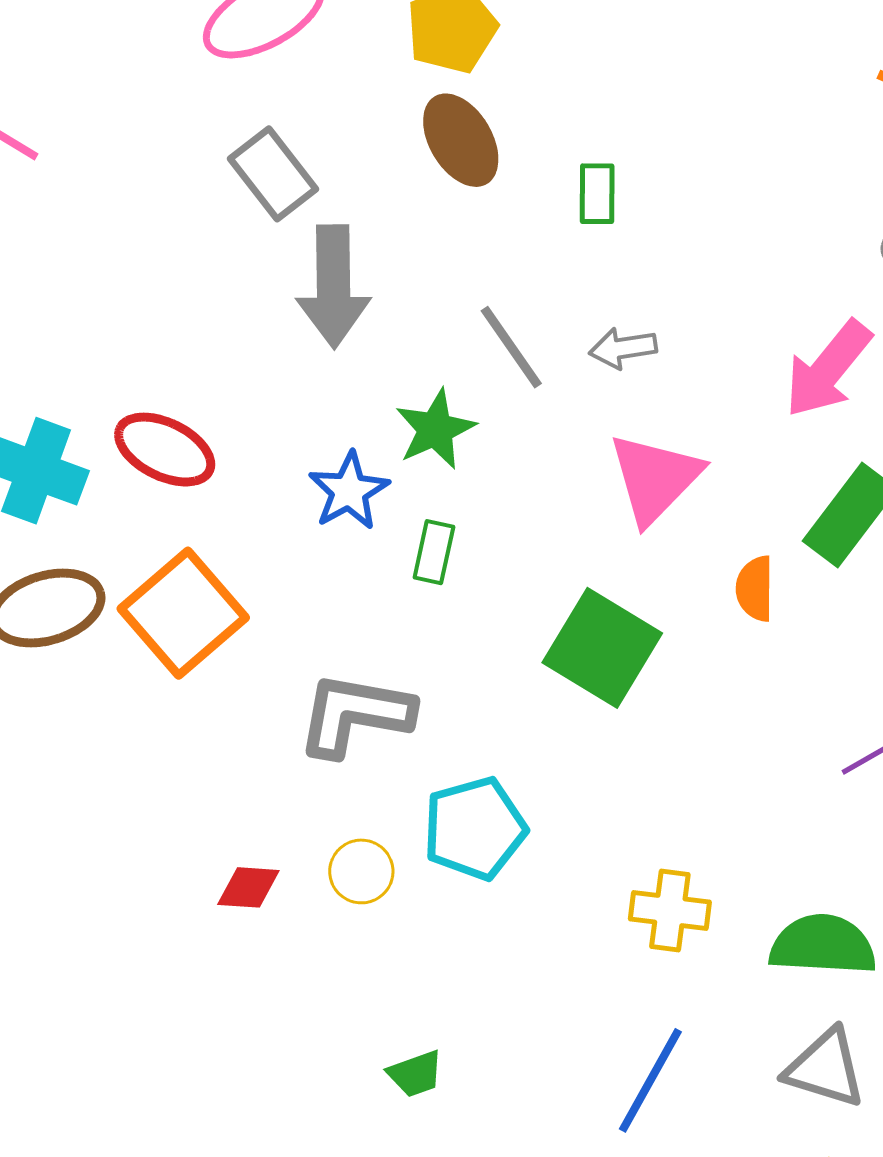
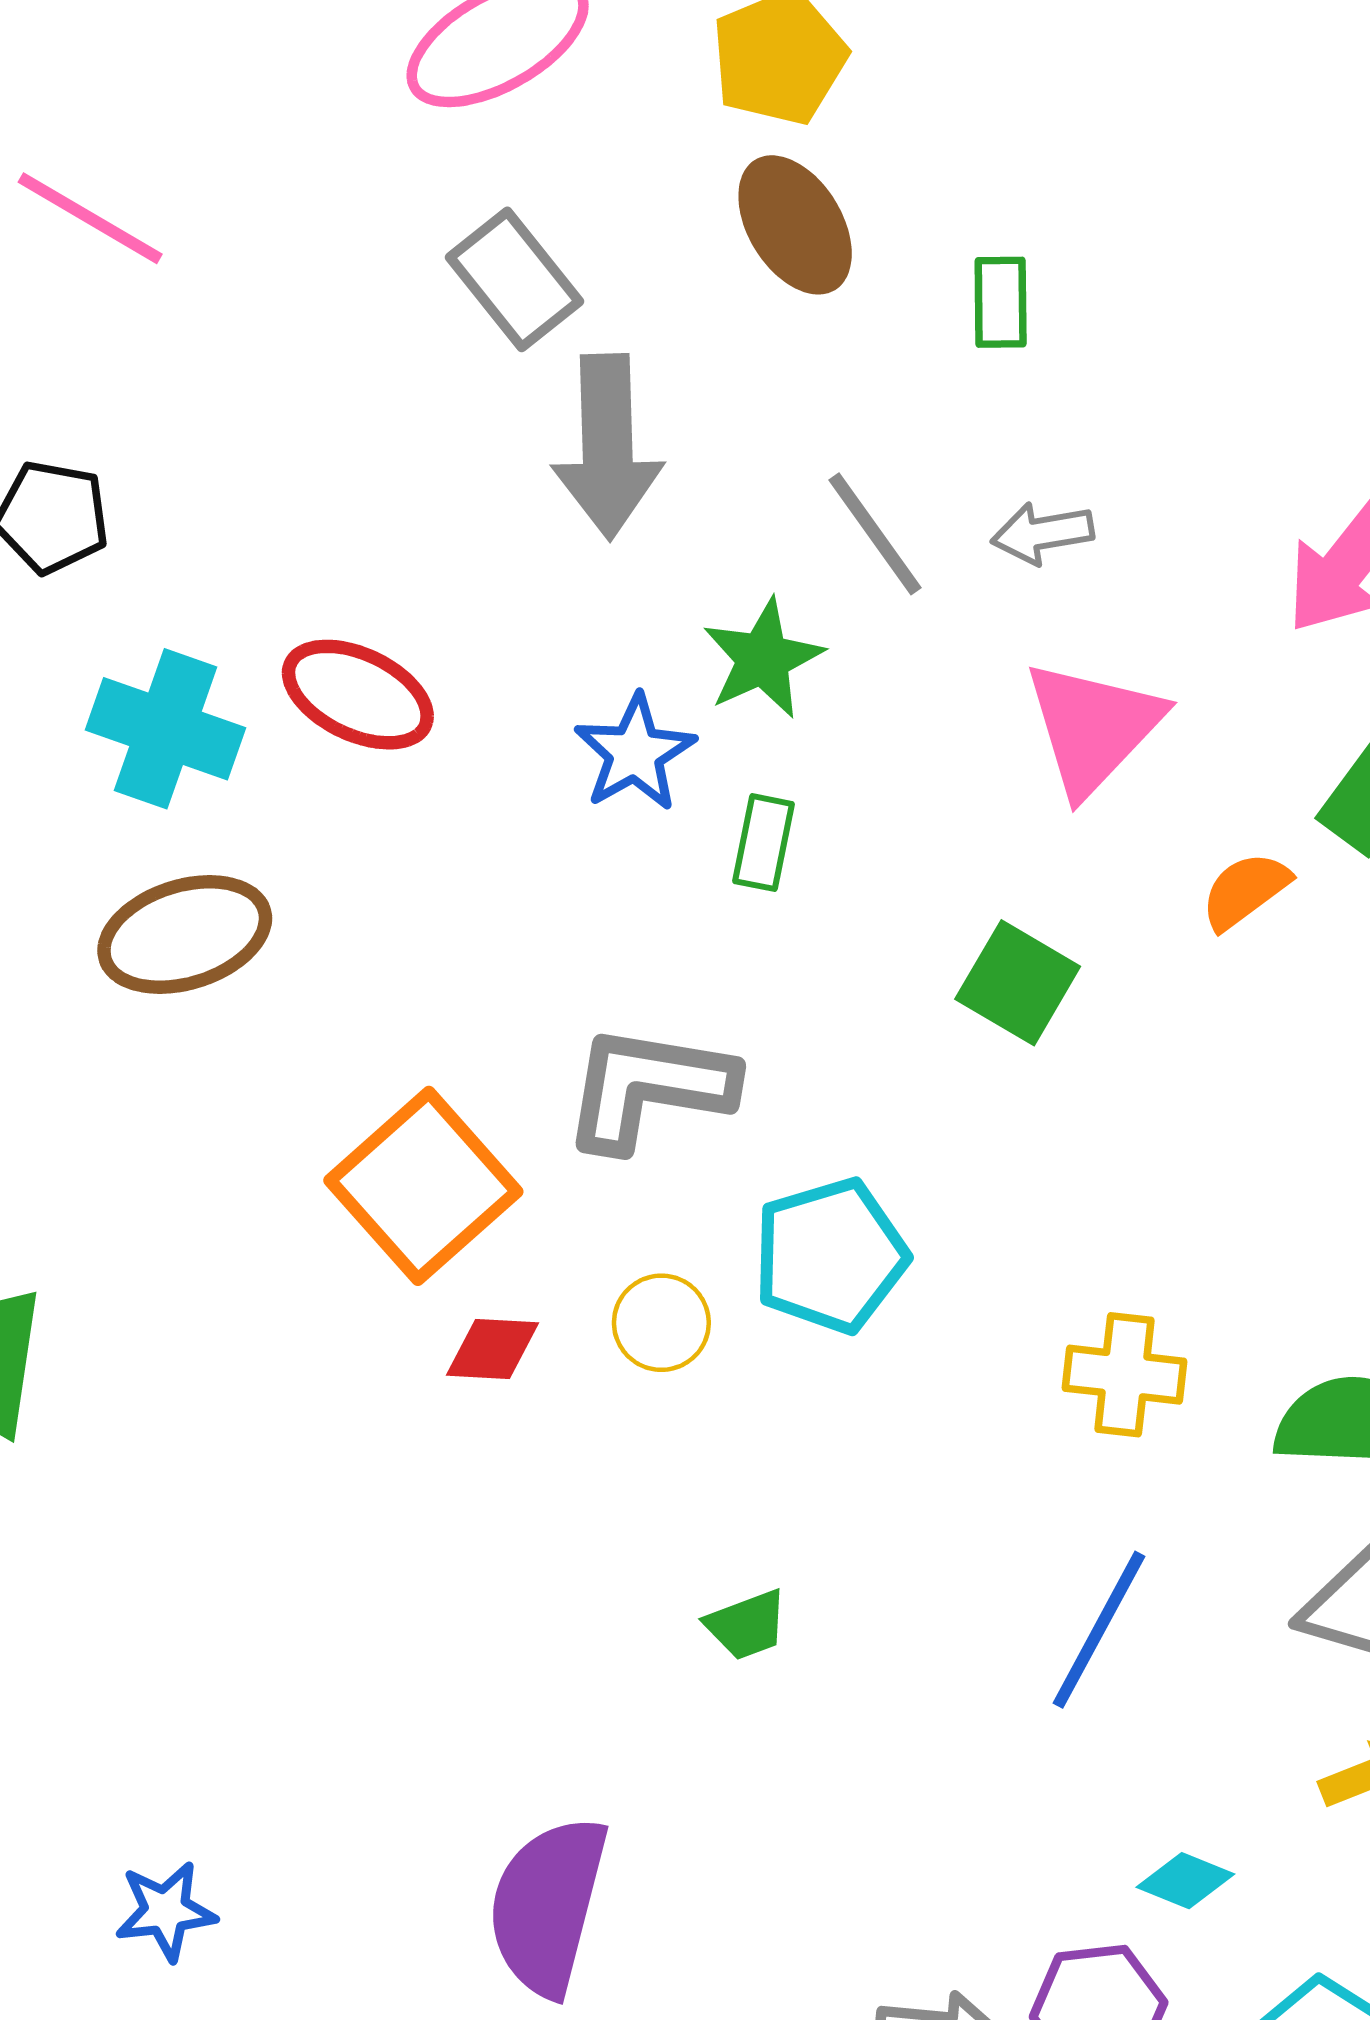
orange semicircle: (755, 589) -> (1245, 891), turned 54
orange square: (183, 613) -> (423, 1186), moved
green square: (602, 648) -> (1018, 983), size x0.7

